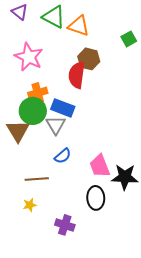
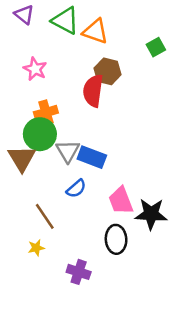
pink star: (29, 57) -> (35, 69), size x0.7
blue rectangle: (63, 108) -> (92, 157), moved
brown line: (37, 179) -> (45, 216), turned 60

